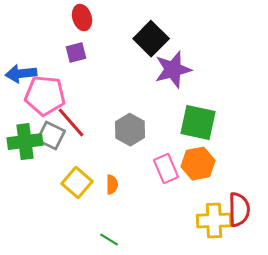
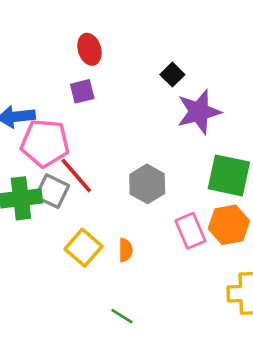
black square: (151, 39) -> (172, 75), size x0.6

